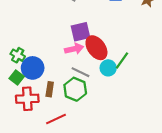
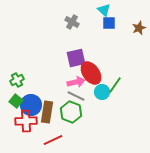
pink arrow: (74, 49) -> (76, 82), moved
green cross: (18, 55) -> (17, 80), turned 32
blue circle: (33, 68) -> (31, 105), moved
brown rectangle: (50, 89) -> (47, 112), size x1.5

